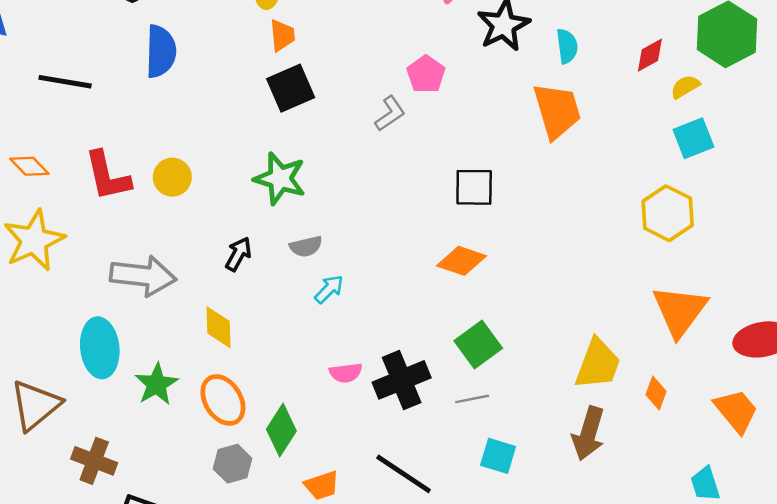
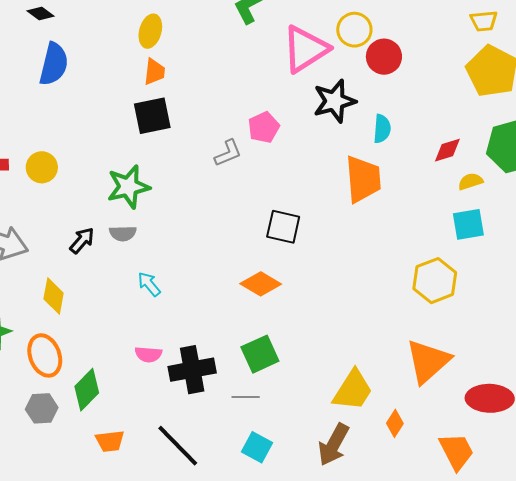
green star: (280, 179) -> (128, 187), turned 30
gray semicircle: (306, 246) -> (123, 233), moved
cyan arrow: (329, 289) -> (149, 284), turned -96

